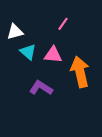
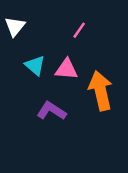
white triangle: (15, 32) -> (15, 26), moved, turned -36

